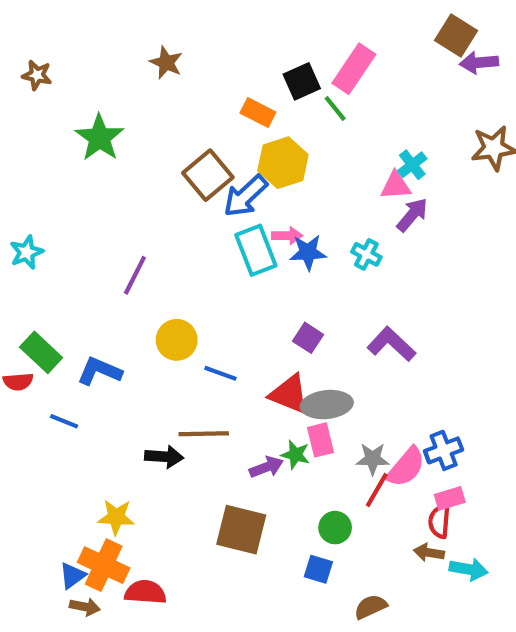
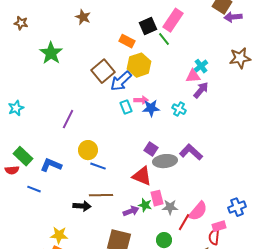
cyan rectangle: (256, 250) -> (126, 107), size x0.6
blue line: (220, 373) -> (98, 166), moved
gray ellipse: (327, 405) -> (165, 161), moved
blue cross: (444, 450) -> (237, 207), moved
gray star: (373, 459) -> (170, 207), moved

